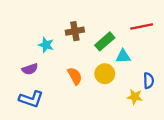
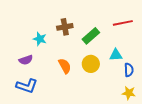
cyan triangle: (123, 56) -> (116, 55), moved
yellow star: (135, 97) -> (129, 93), moved

